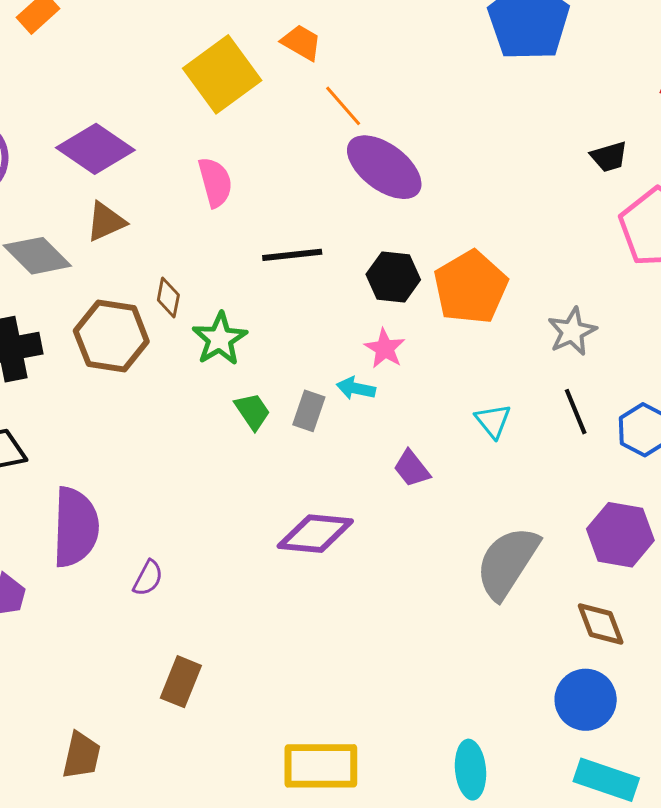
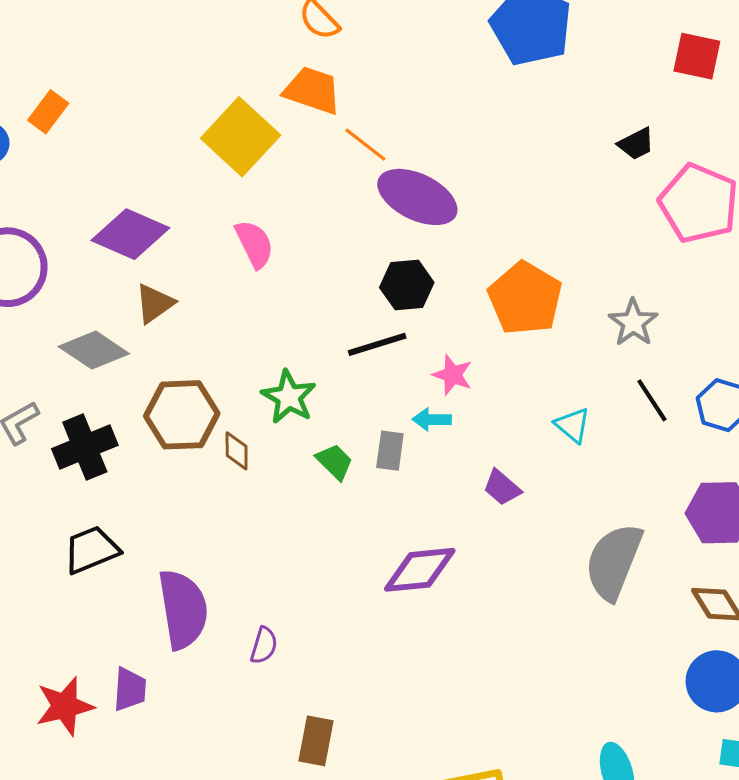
orange trapezoid: (301, 42) -> (312, 90), size x1.4
black line: (292, 255) -> (377, 344), moved
black hexagon: (393, 277) -> (407, 285), moved
brown diamond: (168, 297) -> (237, 451), moved

